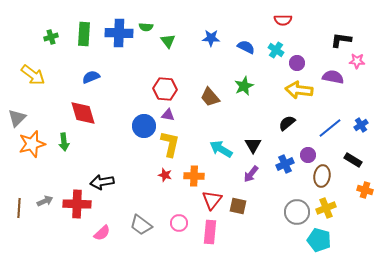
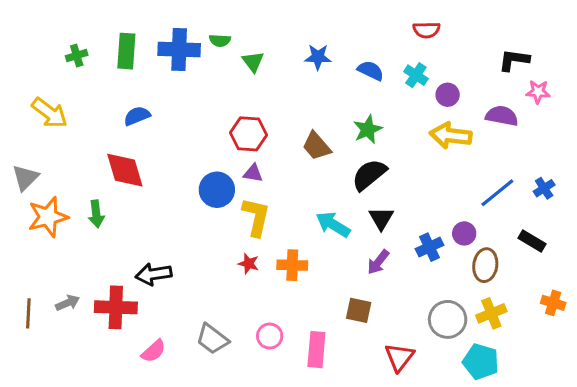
black semicircle: (287, 123) -> (369, 175), moved, size x1.4
orange cross: (365, 190) -> (553, 303), moved
red triangle: (212, 200) -> (399, 357), moved

